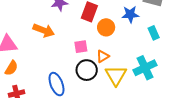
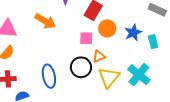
blue star: (130, 14) -> (133, 33), moved, turned -30
pink square: (81, 47) -> (86, 38), moved
cyan cross: (145, 68) -> (139, 75), turned -35

